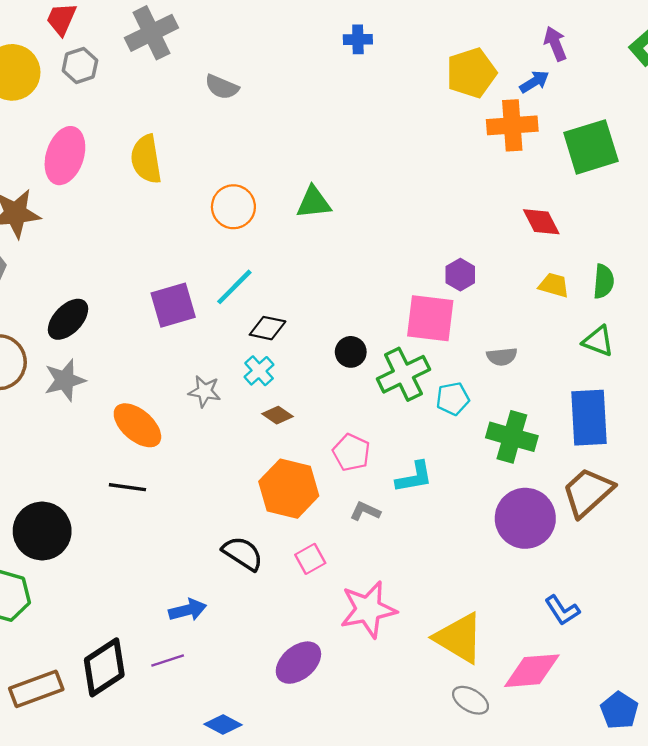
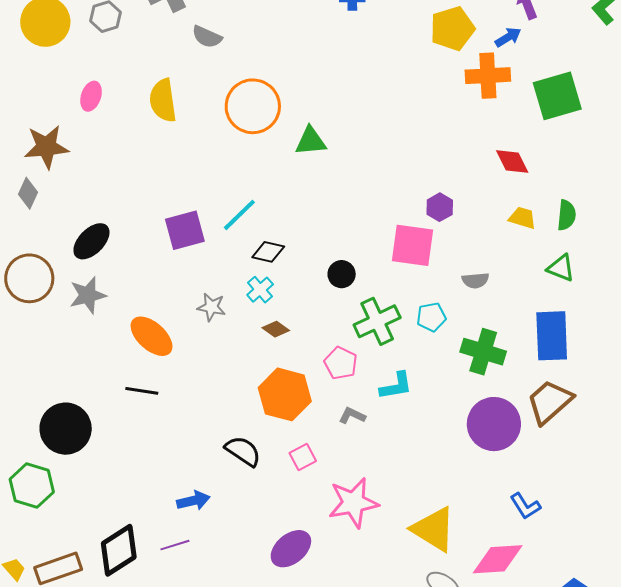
gray semicircle: (222, 87) -> (207, 37), moved
pink ellipse: (65, 156) -> (91, 96), size x0.6
orange circle: (233, 207) -> (253, 106), moved, size x1.4
green cross: (403, 374) -> (377, 321), moved

